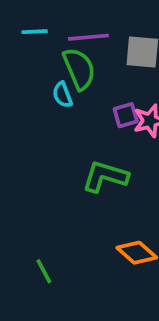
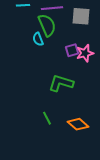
green line: (44, 271) -> (47, 118), moved

